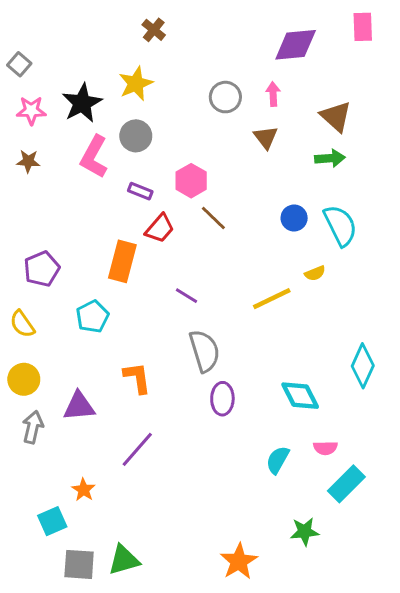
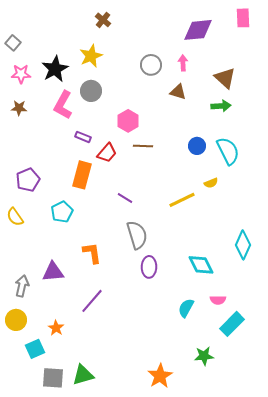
brown triangle: (266, 137) -> (178, 92), turned -36
purple rectangle: (140, 191) -> (83, 137), moved
brown line: (213, 218) -> (143, 146), turned -42
yellow circle: (24, 379) -> (16, 320), moved

